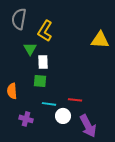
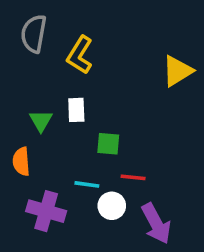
yellow triangle: (100, 40) -> (177, 71), turned -36
green triangle: (30, 49) -> (41, 121), moved
green square: (40, 81) -> (108, 144), moved
purple cross: (26, 119) -> (46, 211), size x1.5

